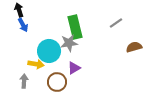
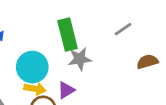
gray star: (69, 43) -> (80, 59), moved
yellow arrow: (36, 64) -> (35, 89), moved

